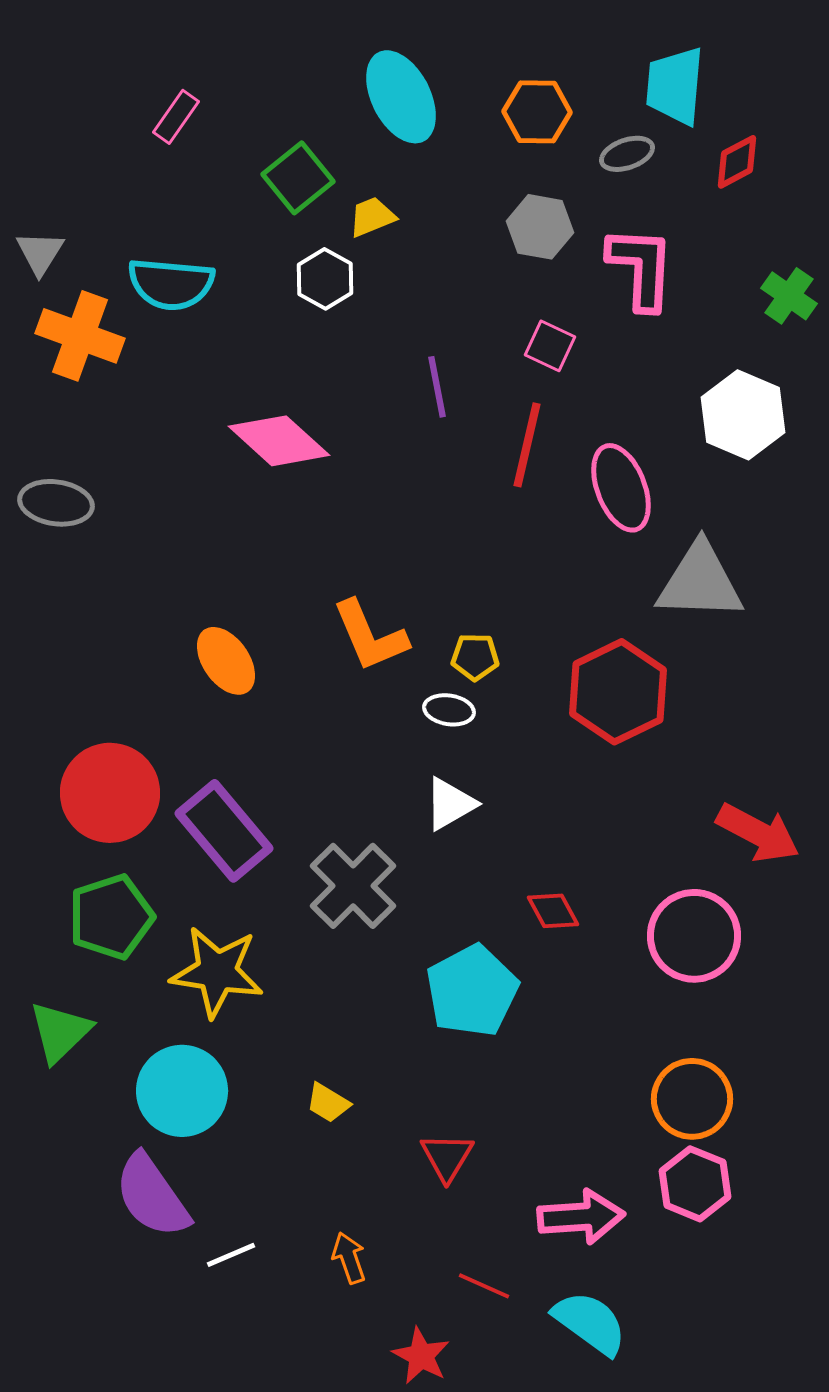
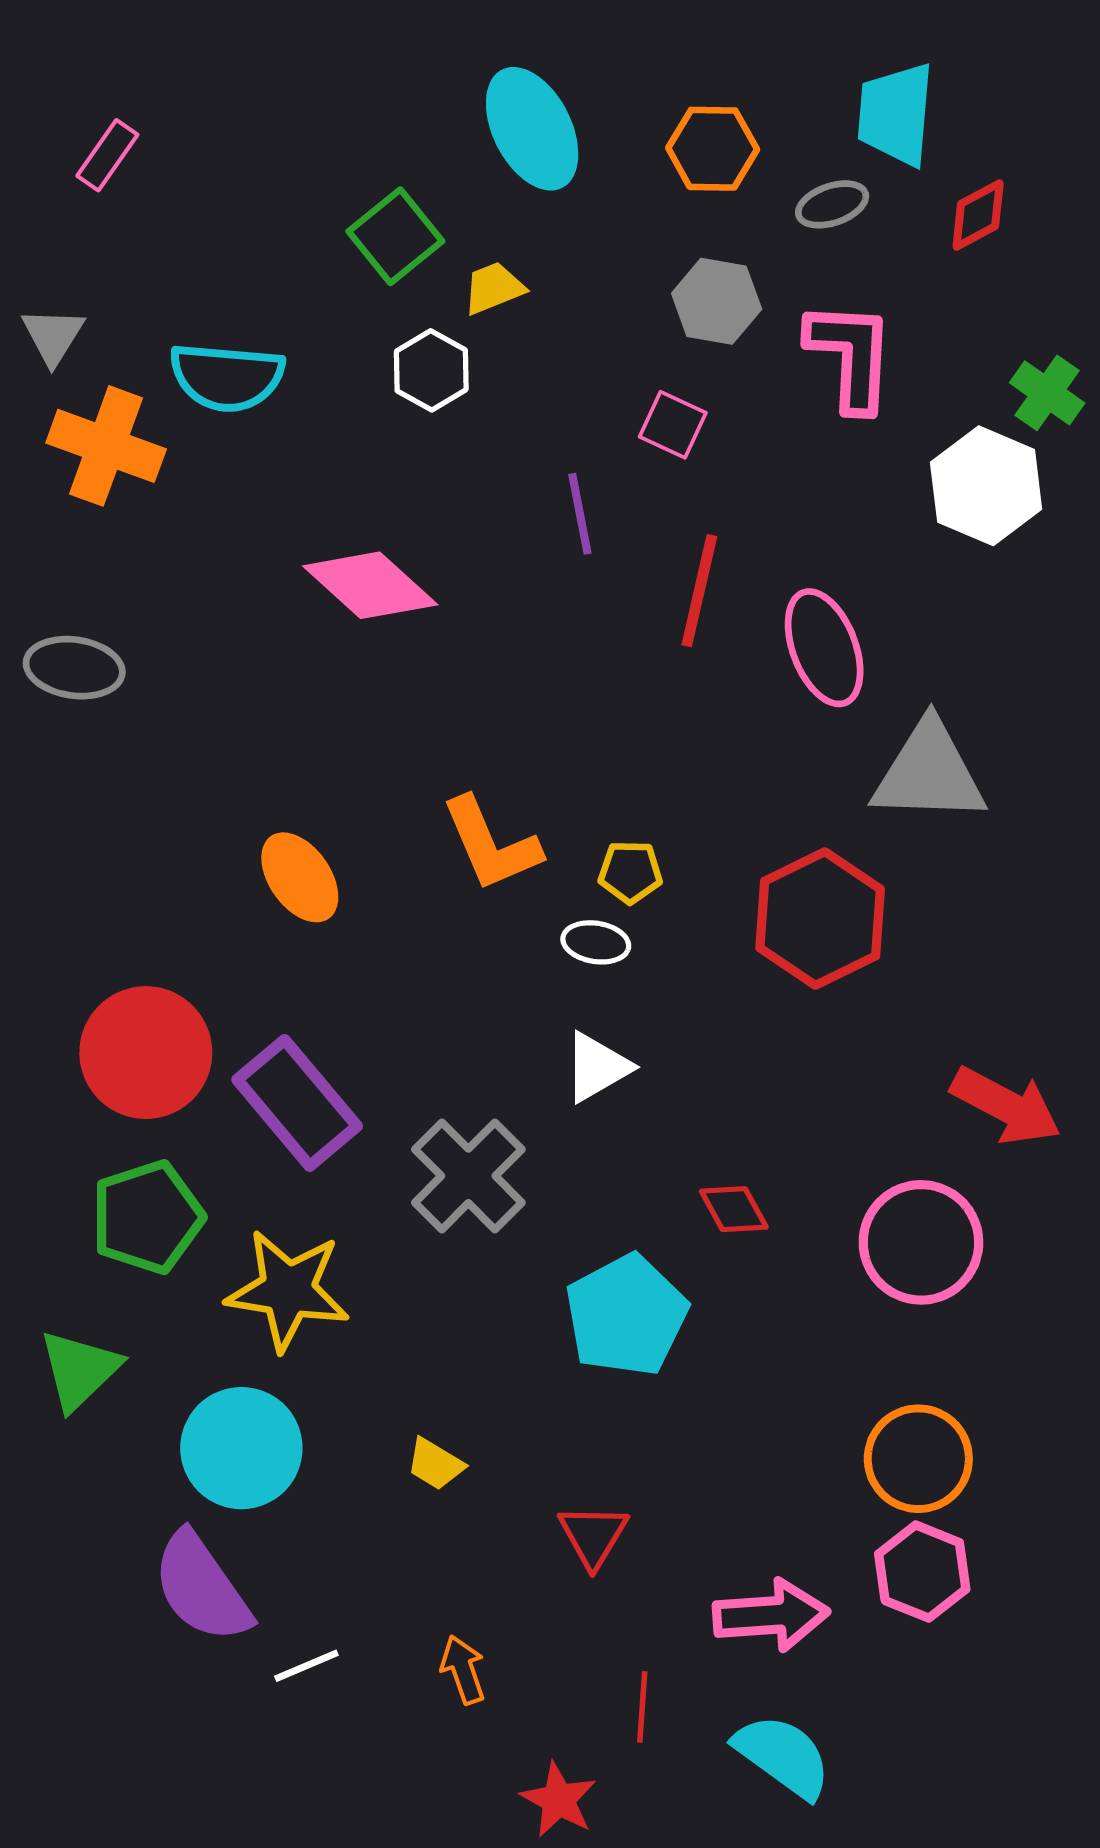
pink rectangle: (176, 117) -> (107, 155), moved
pink square: (550, 346) -> (673, 425), moved
white hexagon: (743, 415) -> (986, 486), moved
red line: (484, 1286) -> (642, 1707), turned 70

